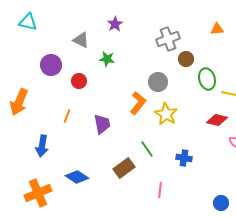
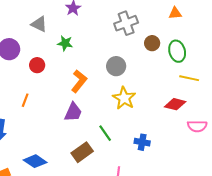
brown circle: (186, 59) -> (152, 43), moved
green ellipse: (207, 79) -> (177, 51), moved
orange L-shape: (138, 103) -> (79, 81), moved
purple trapezoid: (102, 124) -> (73, 112), moved, turned 35

